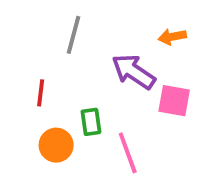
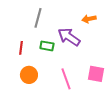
pink square: (174, 101) -> (96, 74), moved
green rectangle: (91, 122) -> (47, 46), moved, turned -72

